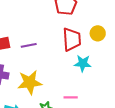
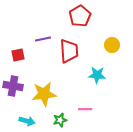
red trapezoid: (72, 39) -> (69, 51), moved
purple line: (29, 45) -> (43, 39), moved

